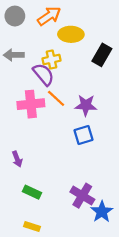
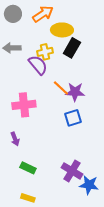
black rectangle: (102, 55) -> (72, 48), moved
orange line: (56, 98) -> (61, 88), moved
pink cross: (31, 104) -> (24, 105), moved
blue star: (102, 212) -> (89, 185), turned -30

